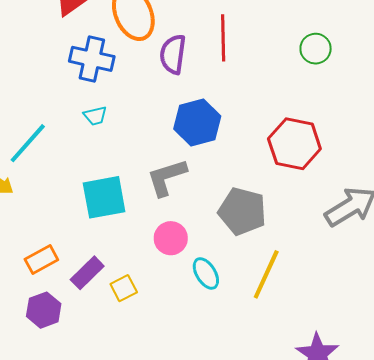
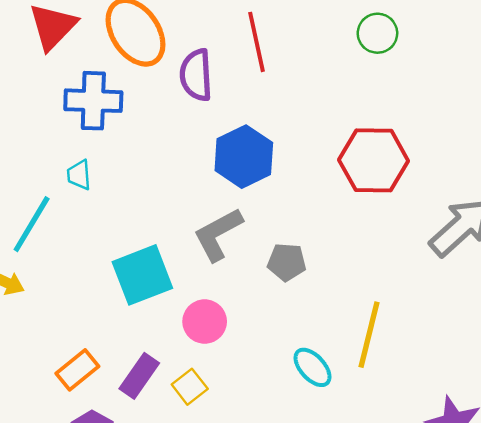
cyan trapezoid: (95, 116) -> (79, 175), moved, turned 110
gray pentagon: (242, 211) -> (287, 262), moved, size x0.6
pink circle: (171, 238) -> (205, 322), moved
cyan ellipse: (206, 273) -> (313, 367), moved

